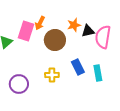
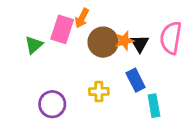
orange star: (74, 25) -> (124, 41), moved
black triangle: (88, 31) -> (140, 43), moved, turned -48
cyan rectangle: (98, 73) -> (154, 106), moved

